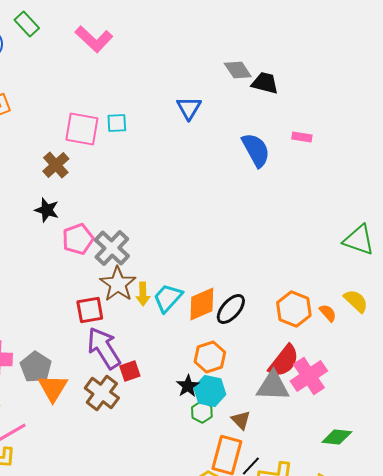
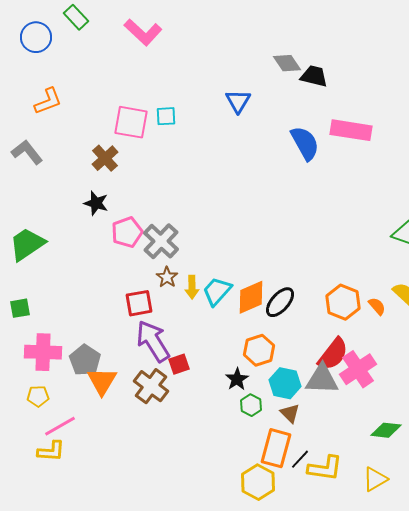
pink rectangle: (302, 137) -> (351, 130), size x2.0
brown star: (118, 284) -> (167, 277), size x0.6
cyan hexagon: (210, 391) -> (285, 383), moved

